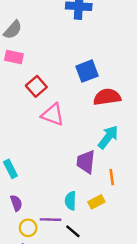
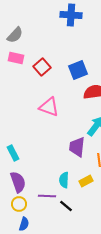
red square: (36, 86) -> (42, 67), moved
purple semicircle: (16, 203) -> (18, 182), size x1.5
yellow circle: (28, 228) -> (19, 204), moved

